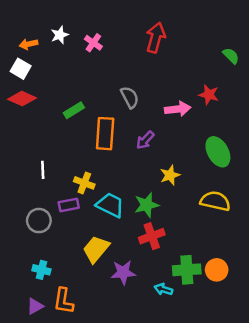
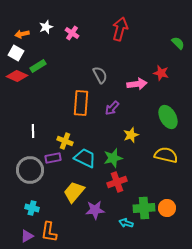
green rectangle: (74, 110) -> (38, 66), moved
gray circle: (39, 221) -> (30, 170), size x1.4

